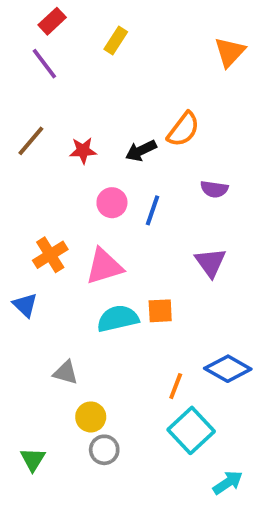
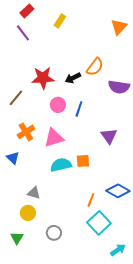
brown line: (31, 141) -> (16, 98), moved
red star: (83, 151) -> (43, 78), size x1.6
purple semicircle: (214, 189) -> (119, 87), moved, size x1.5
yellow circle: (91, 417) -> (28, 213), moved

